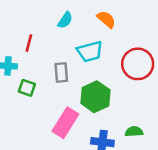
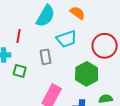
cyan semicircle: (65, 20) -> (46, 16), size x1.6
green hexagon: (95, 97) -> (87, 74), moved

